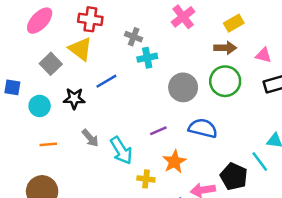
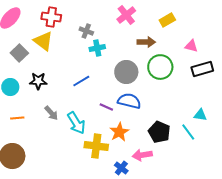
brown arrow: (225, 48) -> (146, 42), moved
blue line: (106, 81) -> (81, 81), moved
blue semicircle: (203, 128) -> (129, 101), moved
purple line: (158, 131) -> (106, 107), turned 48
black pentagon: (234, 176) -> (159, 132), moved
yellow cross: (146, 179) -> (96, 146), size x1.6

